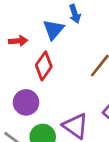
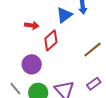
red arrow: (18, 41) -> (32, 25), moved

